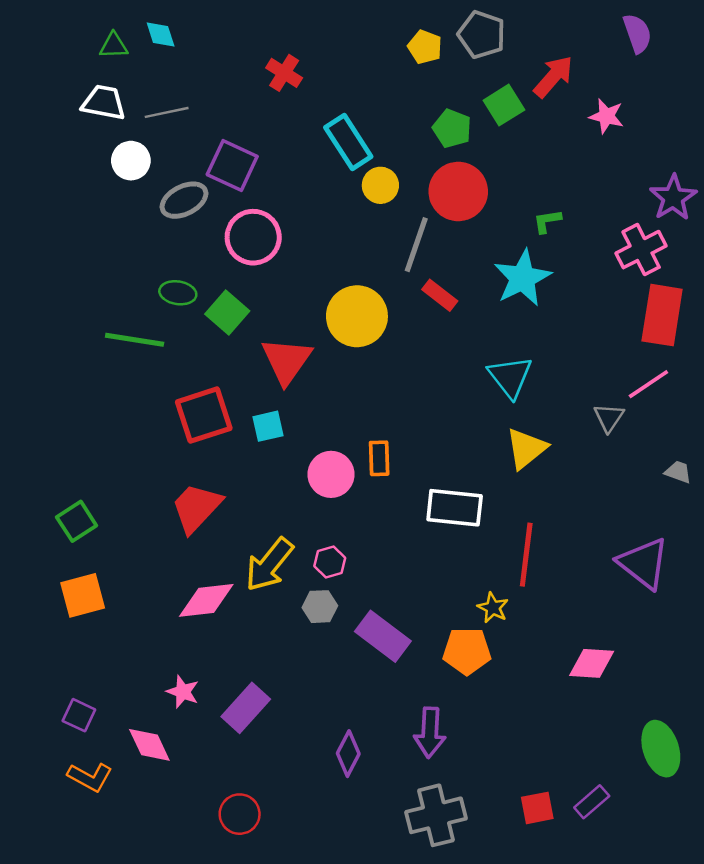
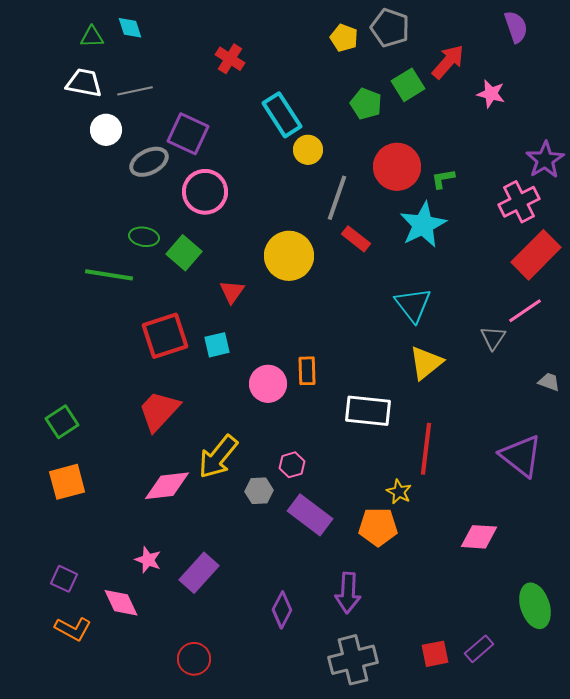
red circle: (458, 191) -> (397, 167), moved
red rectangle: (662, 315) -> (536, 255), turned 36
red triangle: (287, 361) -> (232, 292), size x0.6
pink hexagon: (330, 562) -> (292, 465), moved

